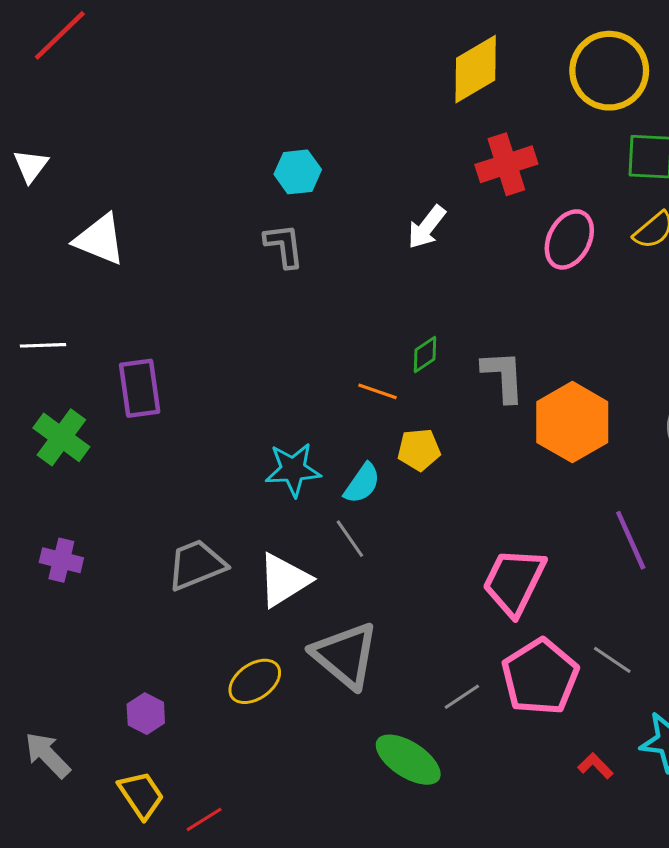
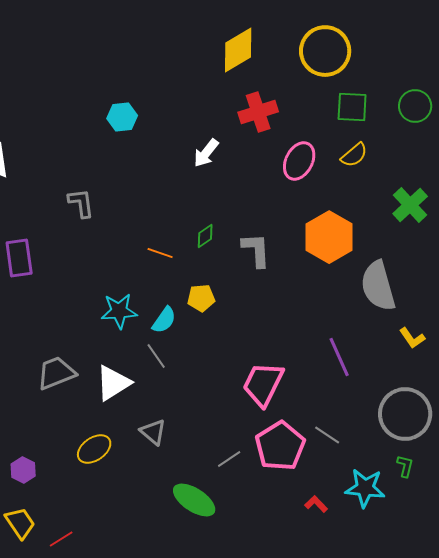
gray L-shape: (284, 246) -> (81, 203), moved
orange line: (377, 391) -> (160, 253), moved
orange hexagon: (572, 422) -> (329, 237), moved
gray triangle: (345, 655) -> (153, 432), size x0.6

